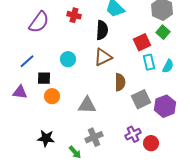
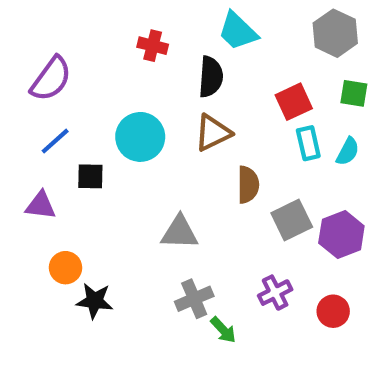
purple semicircle: (39, 22) -> (51, 79), moved
green square: (163, 32) -> (354, 93), moved, turned -32
cyan circle: (68, 59) -> (140, 137), size x1.5
orange circle: (52, 96) -> (66, 268), moved
red circle: (151, 143) -> (333, 311), moved
green arrow: (75, 152) -> (223, 330), moved

